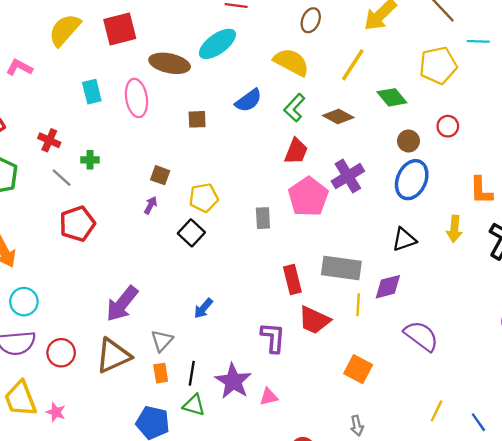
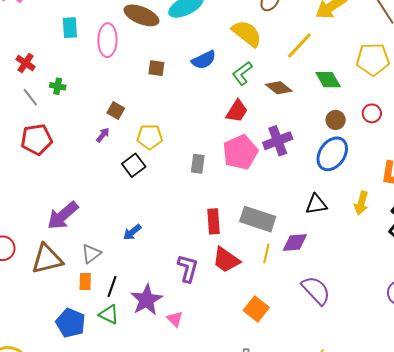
pink triangle: (269, 397) -> (175, 319), turned 48

